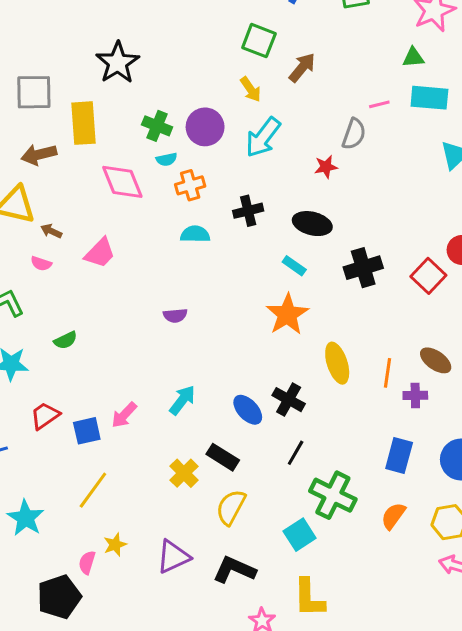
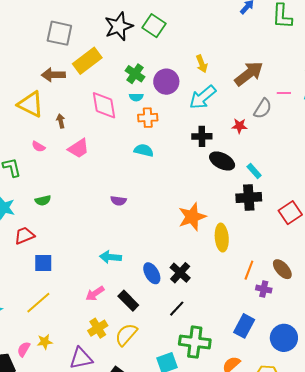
green square: (259, 41) -> (154, 26), moved
brown arrow: (302, 68) -> (249, 74), moved, size x1.4
yellow rectangle: (83, 123) -> (87, 61), turned 44
black cross: (248, 211) -> (202, 136), moved
brown arrow: (51, 231) -> (61, 121), moved, turned 40
cyan rectangle: (294, 266) -> (254, 171), moved
yellow ellipse: (337, 363) -> (222, 238), moved
cyan arrow: (182, 400) -> (110, 257), turned -135
pink arrow: (124, 415) -> (95, 293), moved
red trapezoid: (45, 416) -> (24, 235), moved
yellow cross: (184, 473) -> (98, 328), moved
green cross: (333, 495) -> (195, 342), turned -32

